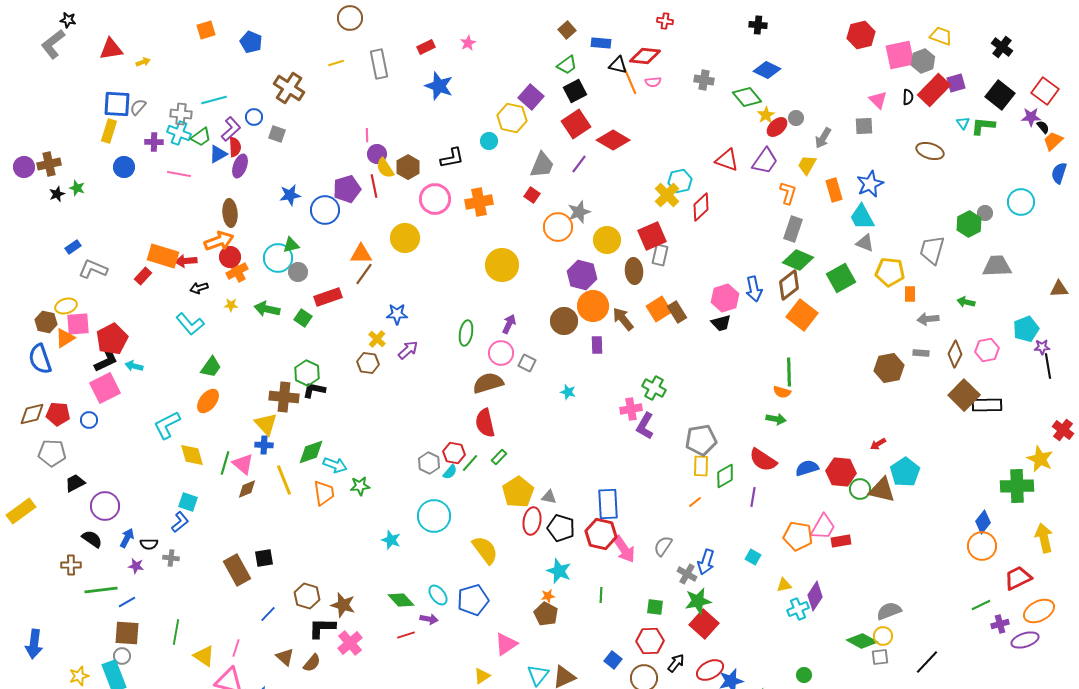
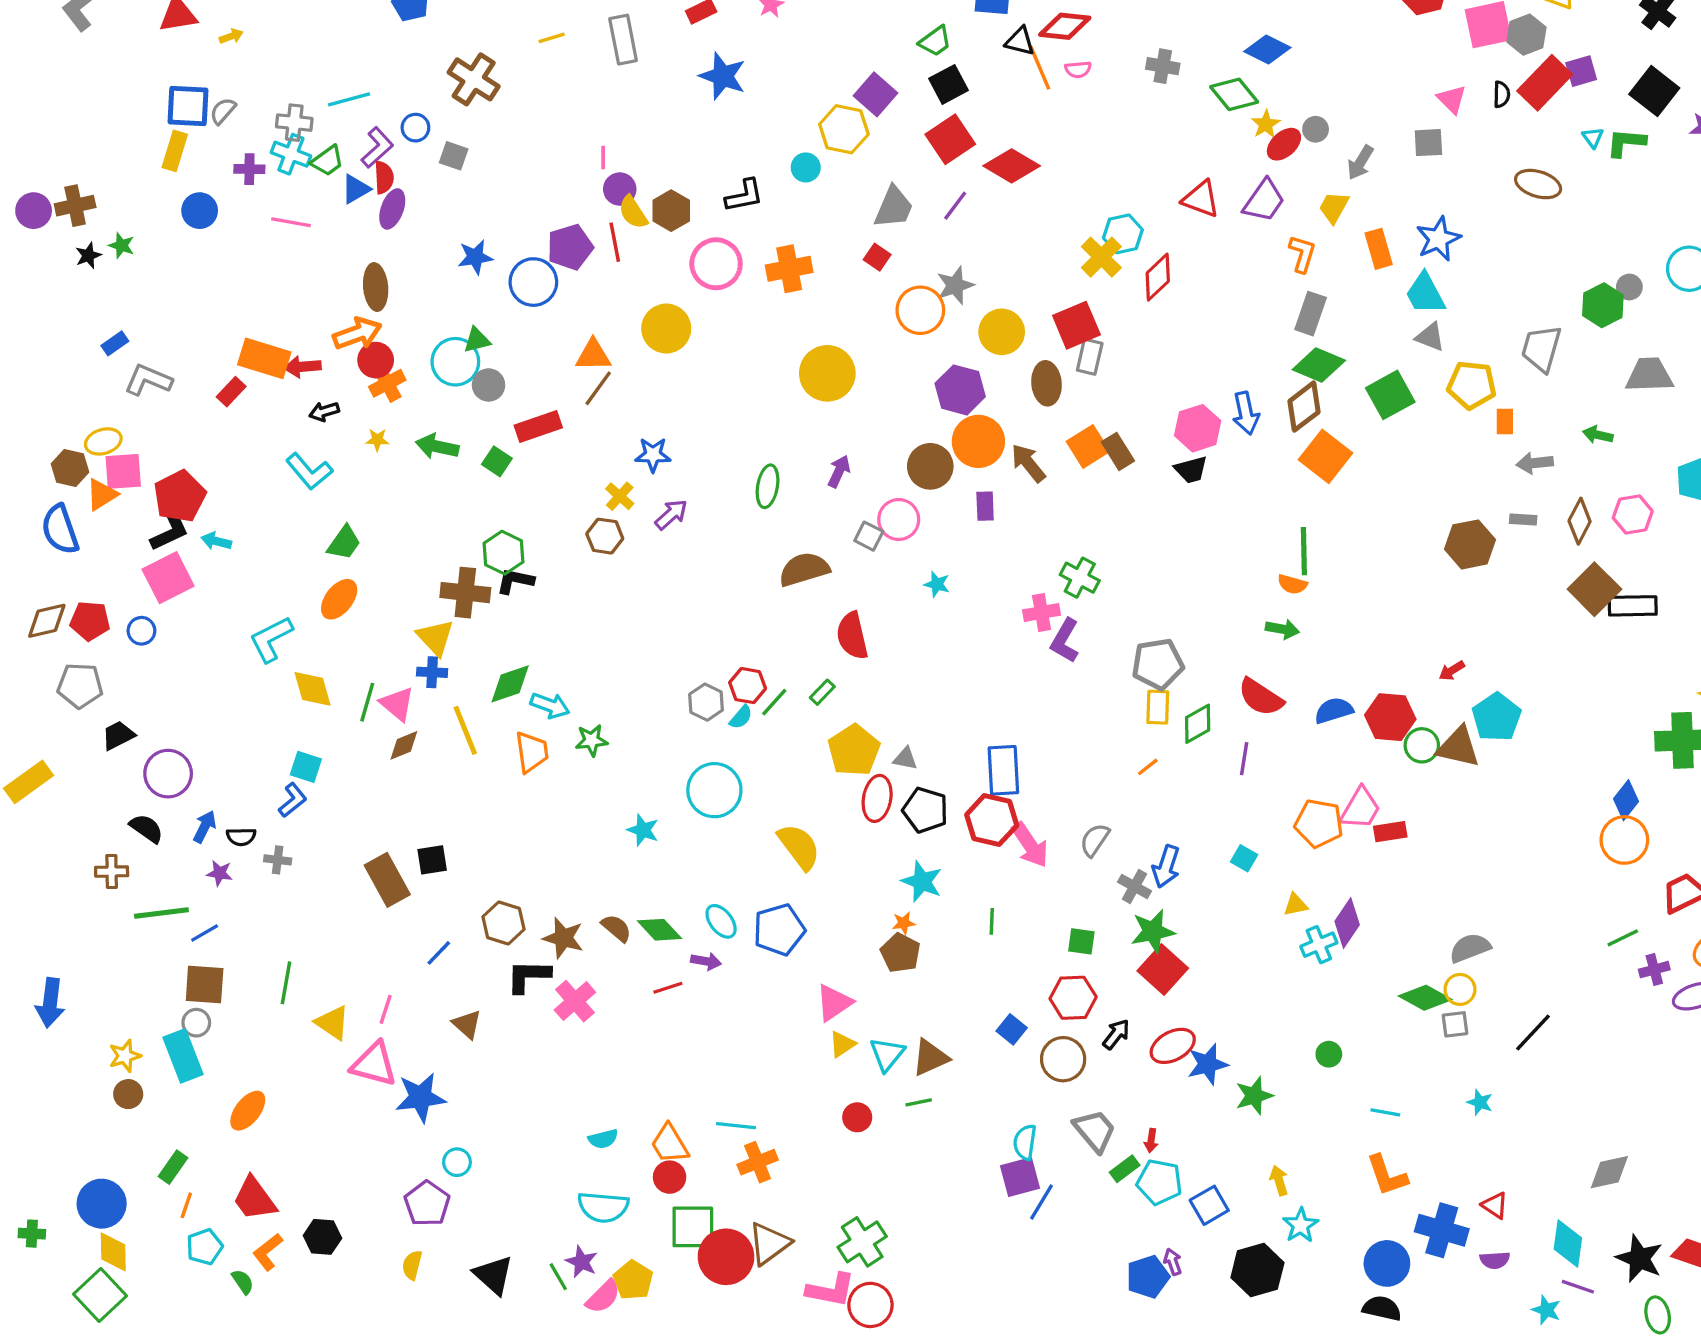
pink circle: (501, 353) -> (899, 519), moved
red semicircle: (485, 423) -> (852, 636), moved
brown semicircle: (312, 663) -> (616, 928), moved, turned -90
yellow triangle: (482, 676) -> (842, 1044), moved

